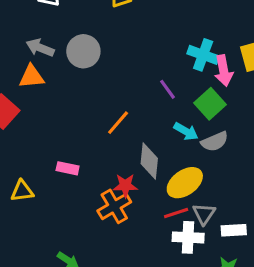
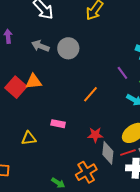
orange triangle: (32, 77) -> (33, 82), moved
gray diamond: (149, 161) -> (108, 153), moved
orange cross: (114, 206) -> (86, 172), moved

